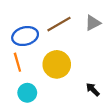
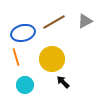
black arrow: (93, 89) -> (63, 82), moved

